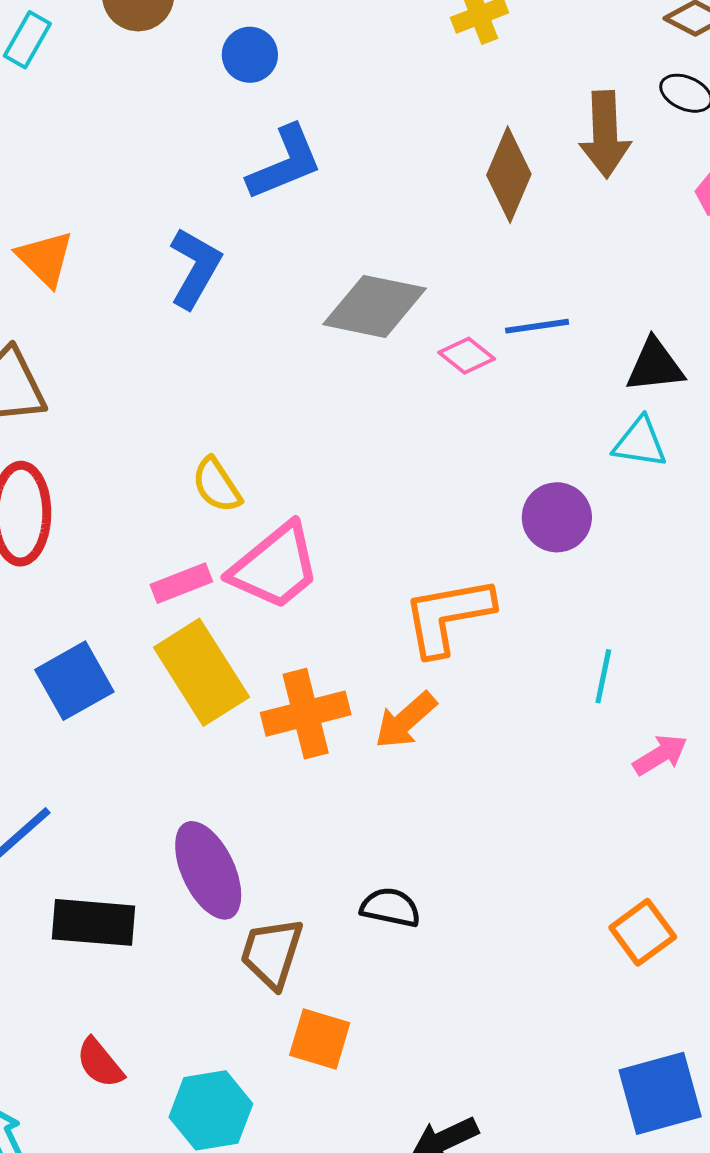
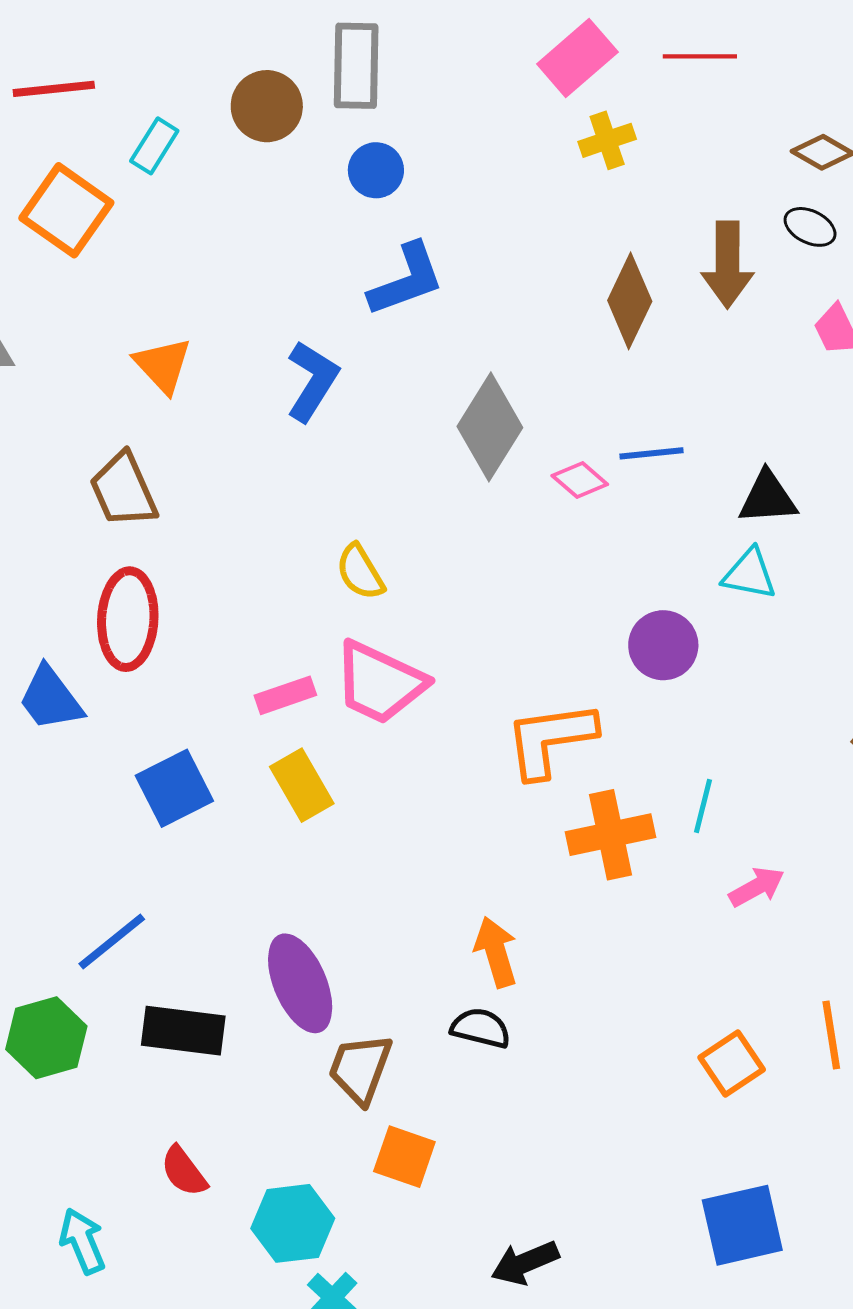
gray diamond: (374, 306) -> (490, 427), turned -72
yellow semicircle: (217, 485) -> (360, 572), moved
pink trapezoid: (275, 567) -> (380, 683), turned 62
yellow rectangle: (201, 672) -> (302, 785), size x0.7
orange cross: (306, 714) -> (610, 835), moved
orange arrow: (406, 720) -> (496, 952), moved, turned 112

